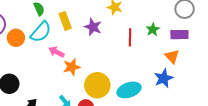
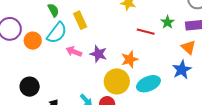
purple star: (93, 27) -> (98, 54), moved
red line: (130, 37) -> (146, 32), turned -72
orange star: (72, 67) -> (130, 59), moved

